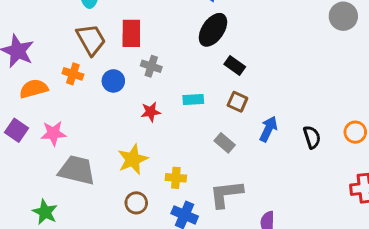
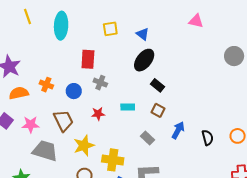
brown trapezoid: (91, 40) -> (63, 121), moved
yellow cross: (176, 178) -> (113, 160), size x1.5

